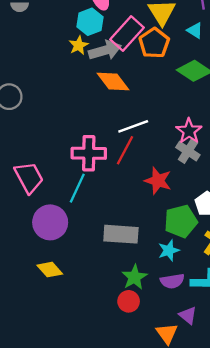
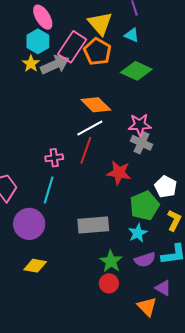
orange diamond: (113, 82) -> (96, 105), moved
pink star: (189, 131) -> (140, 125), turned -30
pink cross: (89, 153) -> (54, 158), size x0.6
yellow diamond: (50, 270) -> (35, 266), turned -30

